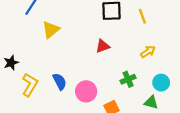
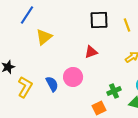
green cross: (128, 79) -> (114, 91), moved
pink circle: (86, 91) -> (73, 77), moved

